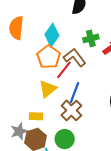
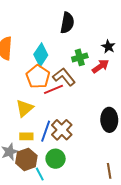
red line: (64, 70) -> (53, 89), turned 30
yellow triangle: (48, 89) -> (25, 108), moved
blue line: (74, 93) -> (46, 131), moved

